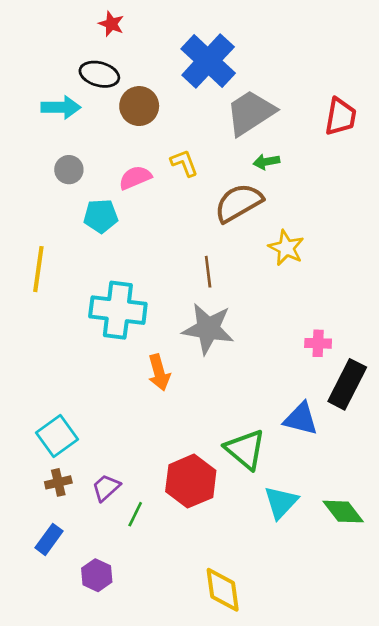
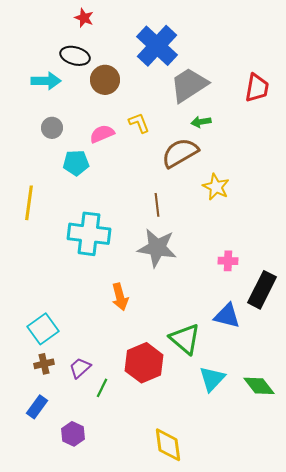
pink cross: (318, 343) -> (228, 261), moved
orange arrow: (159, 372) -> (120, 297), moved

